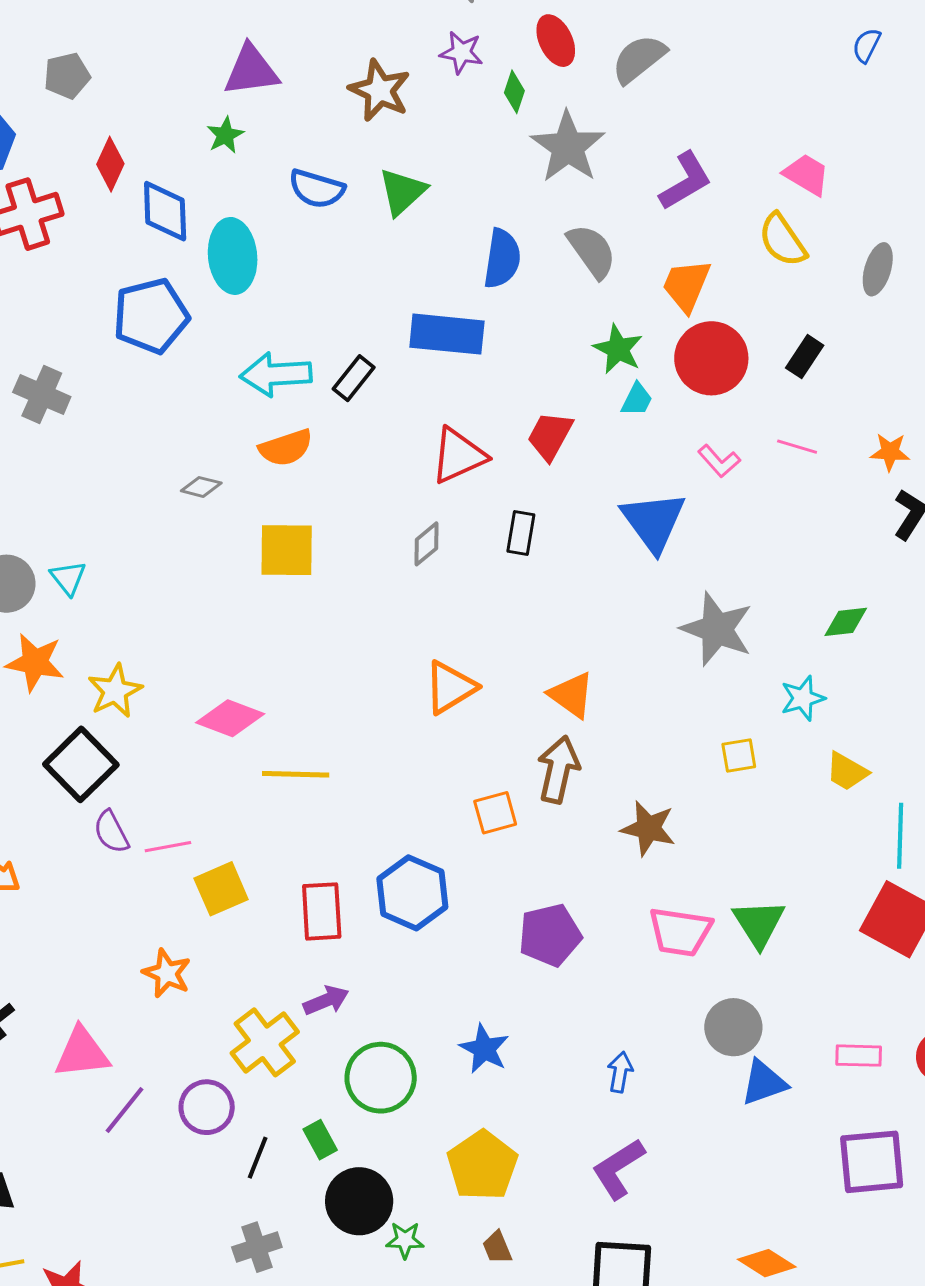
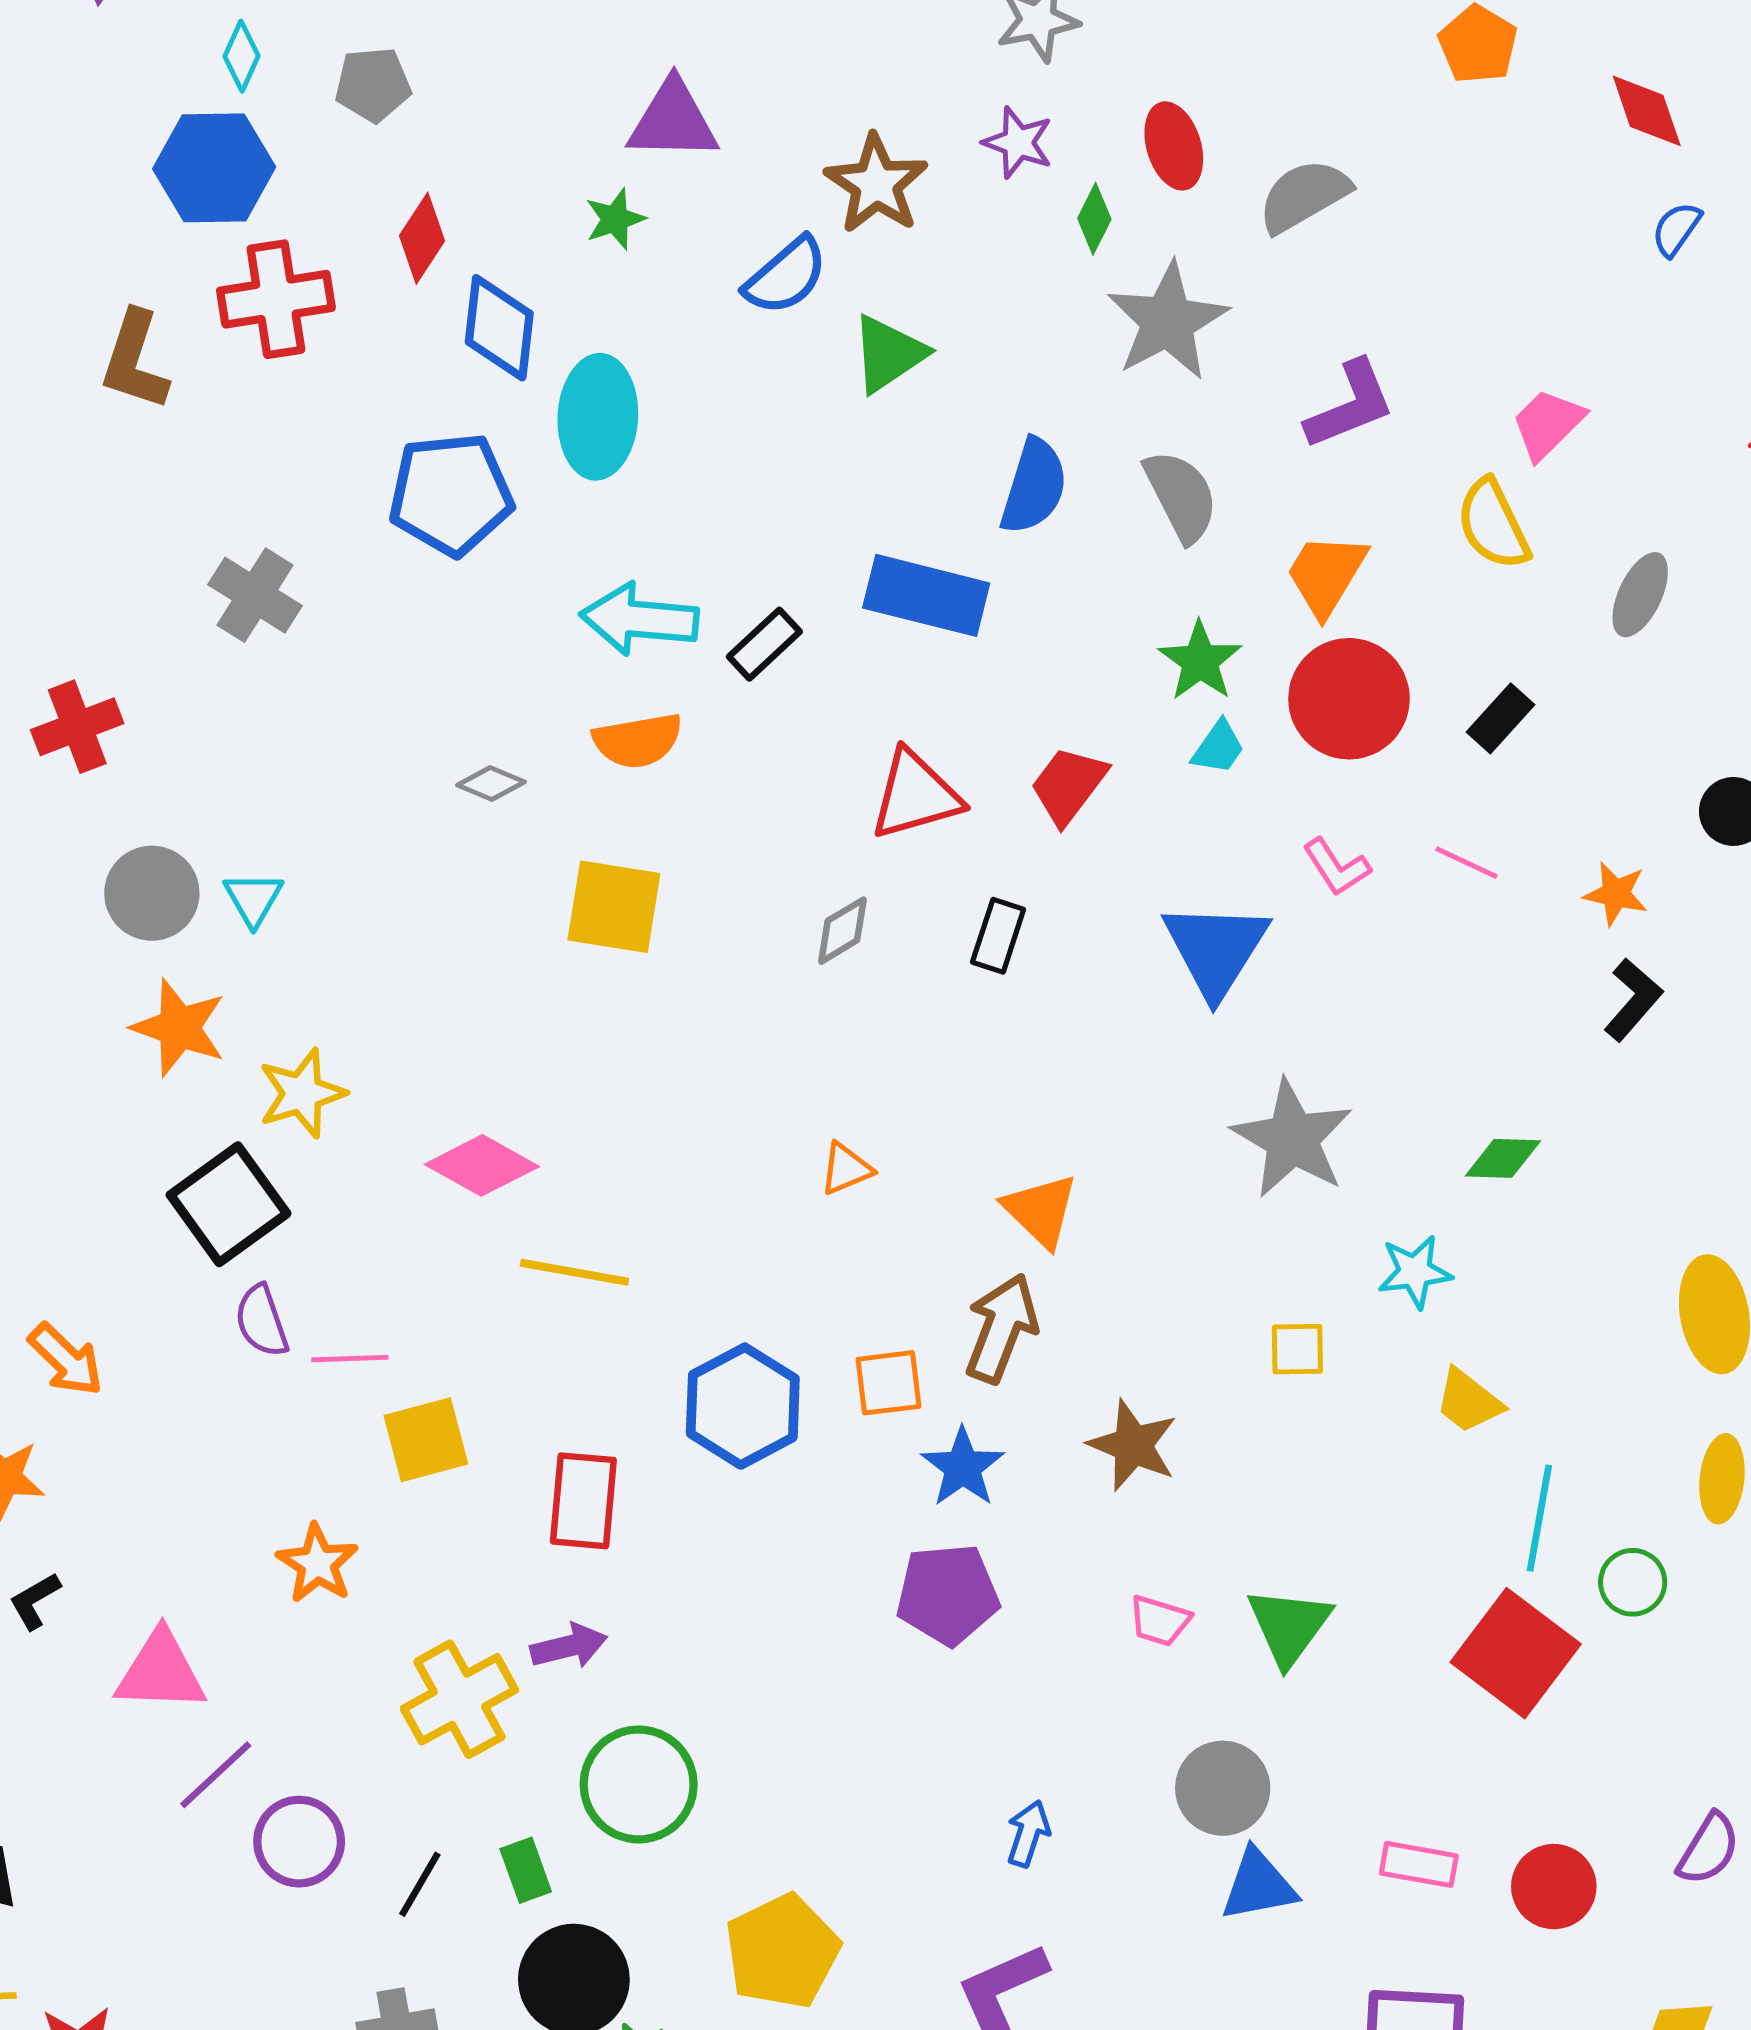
pink trapezoid: (806, 175) -> (1548, 424), turned -84
blue semicircle: (317, 189) -> (786, 276), moved, turned -66
orange triangle: (450, 687) -> (846, 1169), size x0.6
blue hexagon: (412, 893) -> (743, 1406), moved
pink trapezoid: (680, 932) -> (1160, 1621), size x0.6
blue star: (484, 1049) -> (963, 1467), moved
purple circle: (207, 1107) -> (299, 1842), moved

